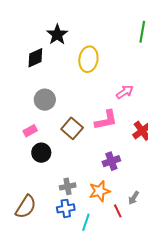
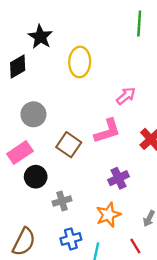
pink rectangle: (30, 131) -> (20, 152), size x1.5
gray cross: (68, 186) -> (62, 201), moved
red line: (118, 211) -> (135, 246), moved

